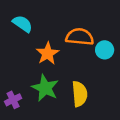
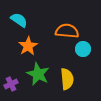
cyan circle: (105, 50) -> (83, 49), moved
orange star: (48, 53) -> (28, 46), moved

